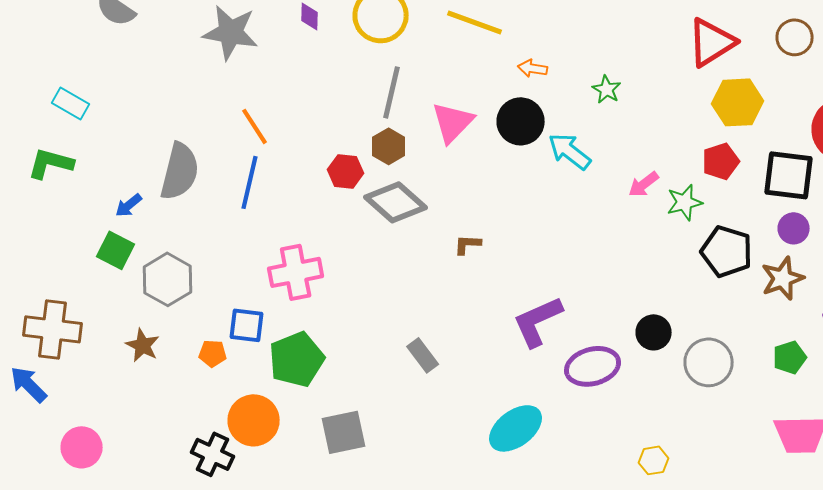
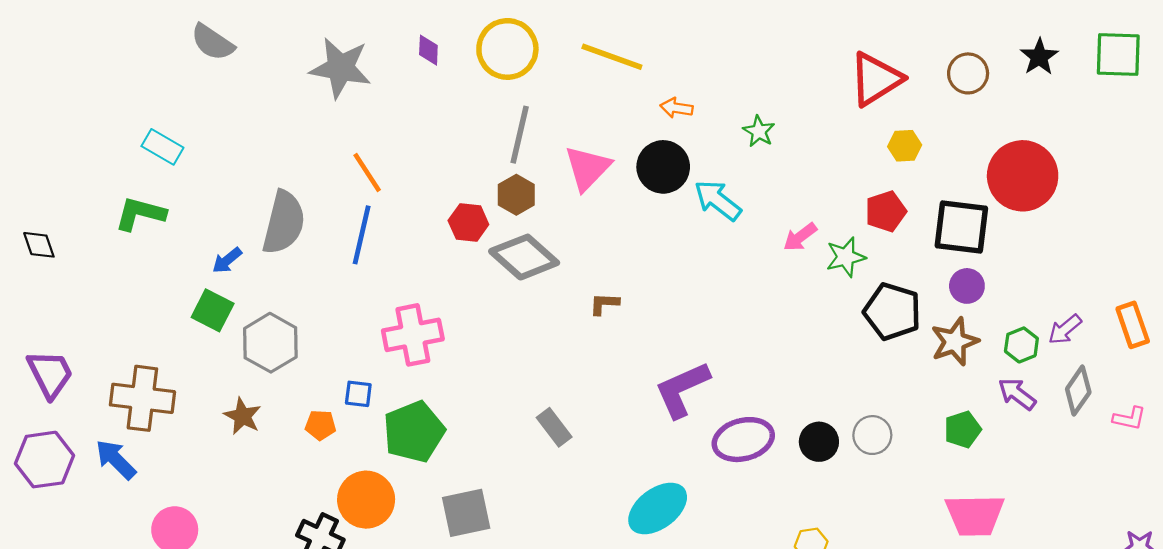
yellow hexagon: (738, 102) -> (905, 146), size x0.6
blue square: (247, 325) -> (358, 394), size x0.7
black circle: (654, 332) -> (819, 442), moved
gray circle: (709, 362) -> (872, 435), size x0.7

